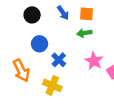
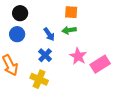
blue arrow: (63, 13) -> (49, 34), moved
blue circle: (40, 44) -> (17, 34), moved

